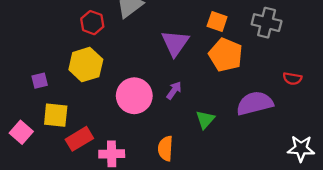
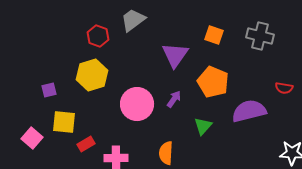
orange pentagon: (226, 55) -> (213, 82), moved
red rectangle: (79, 139) -> (86, 144), size x0.7

